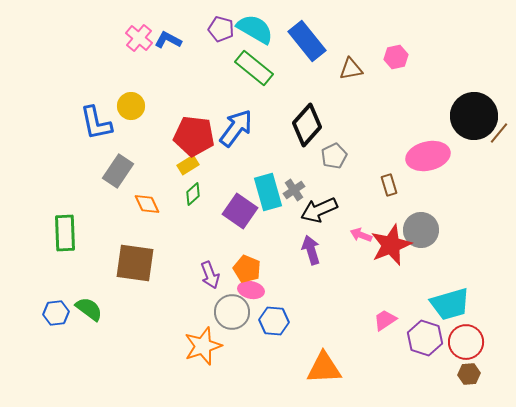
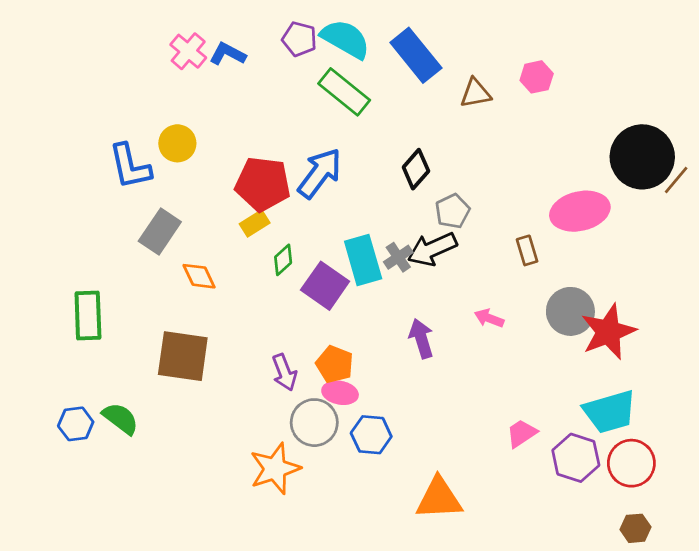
black diamond: (307, 125) -> (416, 169), size x0.7
green diamond: (193, 194) -> (283, 260), moved
black arrow: (319, 210) -> (432, 249), moved
red star: (391, 245) -> (608, 332), moved
brown hexagon: (469, 374) -> (635, 528), moved

